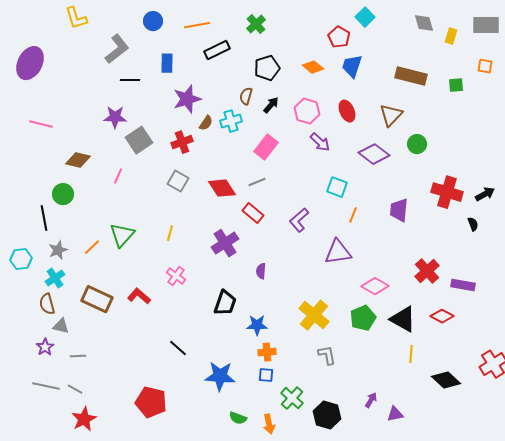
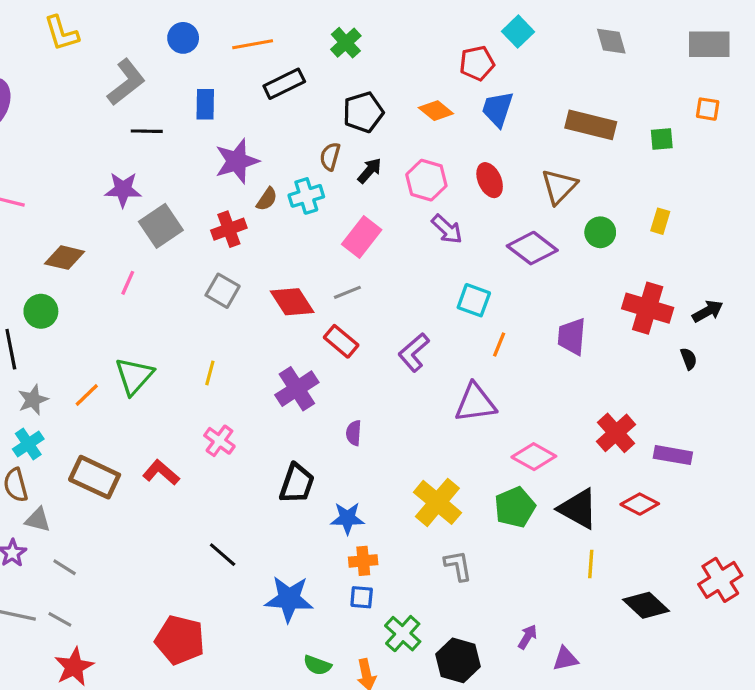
yellow rectangle: (451, 36) -> (660, 221), moved
red pentagon: (339, 37) -> (477, 63), turned 30
gray line: (78, 356) -> (65, 567), turned 35

